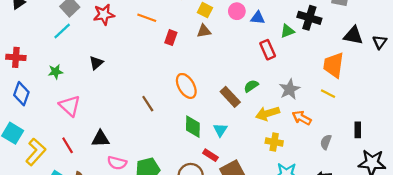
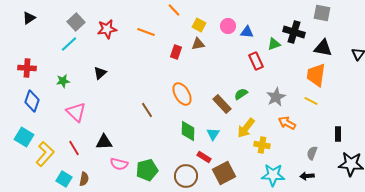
black triangle: (353, 35) -> (323, 48), moved
red rectangle: (171, 38) -> (176, 52), moved
yellow arrow: (268, 113) -> (246, 128), moved, turned -35
gray semicircle: (326, 142) -> (312, 153), moved

